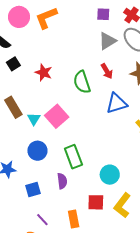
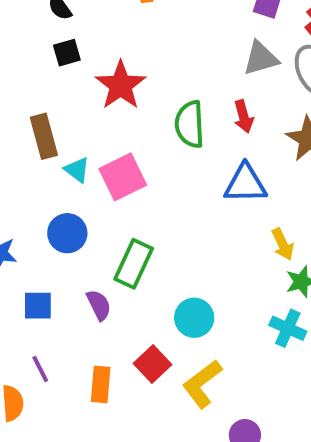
red star: (44, 72) -> (121, 85), size x1.4
cyan triangle: (34, 119) -> (77, 170), turned -40
green rectangle: (73, 157) -> (134, 264), turned 30
purple semicircle: (62, 181) -> (99, 305), turned -35
red square: (96, 202) -> (153, 364), turned 30

